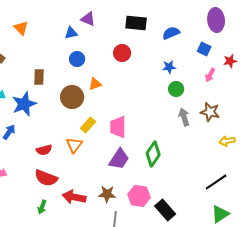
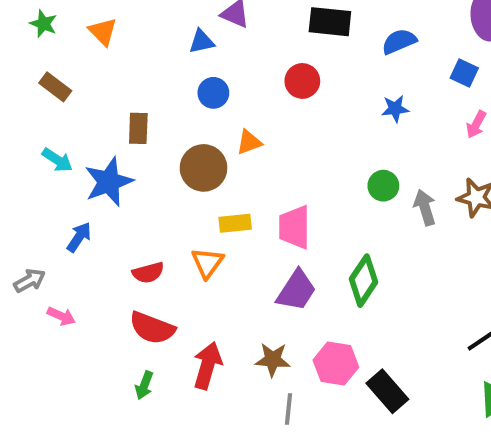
green circle: (176, 89) -> (383, 186), moved
yellow rectangle: (88, 125) -> (235, 223), turned 42
red arrow: (74, 197) -> (207, 366), turned 95

